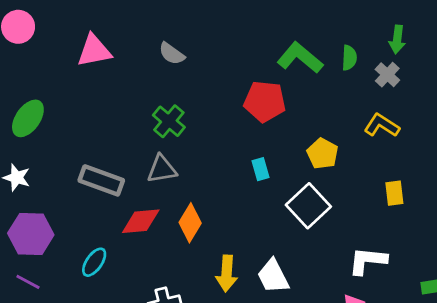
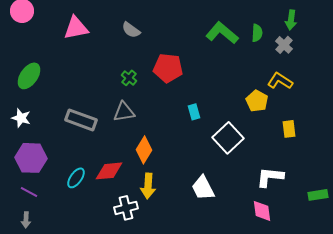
red pentagon: (265, 101) -> (168, 68), moved
green cross: (169, 121) -> (129, 78), size x0.7
yellow pentagon: (322, 154) -> (257, 101), moved
red diamond: (141, 221) -> (109, 171), moved
yellow arrow: (227, 273) -> (148, 186), moved

